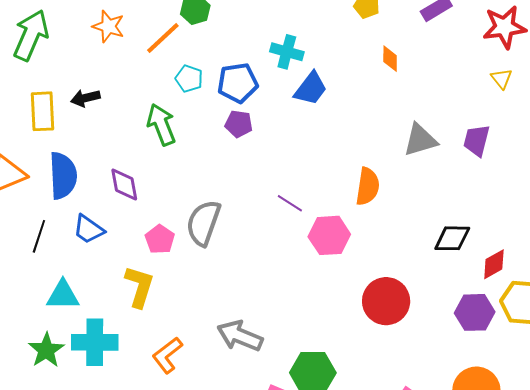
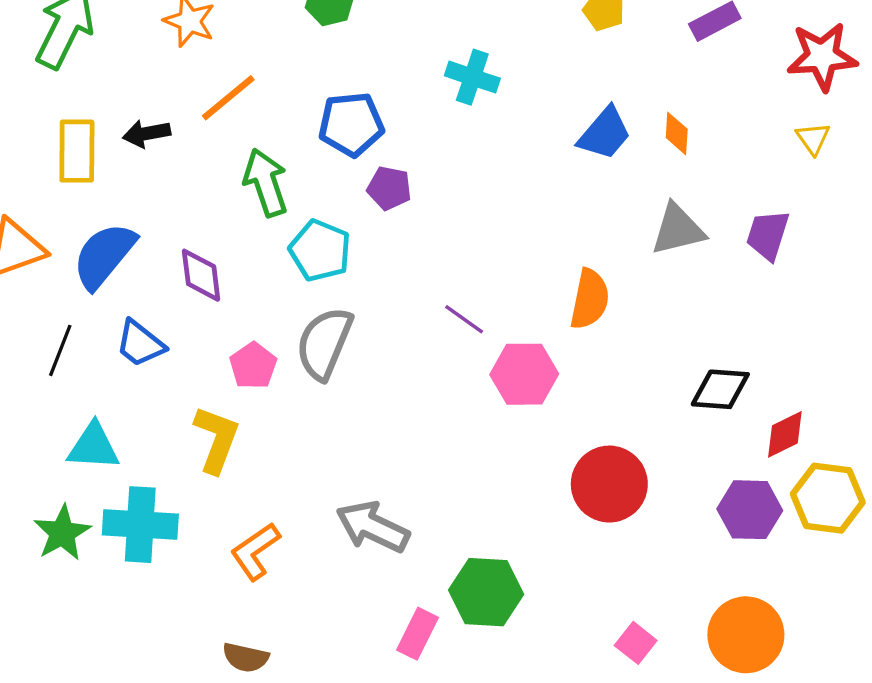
orange line: (163, 38) -> (228, 98), moved
orange diamond: (390, 59) -> (677, 133), moved
cyan pentagon: (189, 79) -> (320, 251), moved, size x1.4
blue pentagon: (238, 83) -> (351, 124), moved
blue trapezoid: (311, 89) -> (605, 134), moved
blue semicircle: (63, 176) -> (104, 256), turned -141

